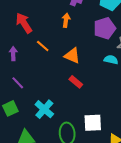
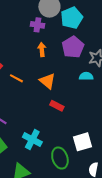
orange arrow: (66, 20) -> (42, 49), moved
orange triangle: (72, 56) -> (47, 81), turned 30

